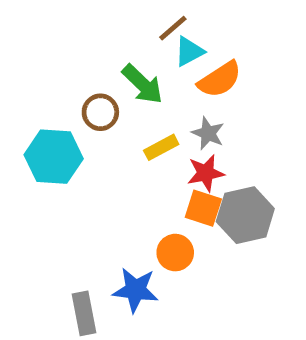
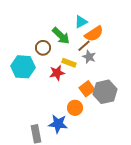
brown line: (173, 28) -> (84, 46), moved
yellow rectangle: (161, 147) -> (69, 63), turned 48
red star: (206, 173) -> (57, 73), moved
orange square: (203, 208) -> (87, 89), turned 35

